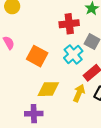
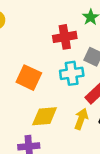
cyan cross: (73, 55) -> (72, 73), turned 36

